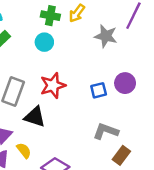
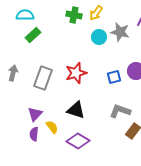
cyan circle: (44, 42) -> (99, 37), moved
black triangle: (35, 117) -> (76, 110), moved

